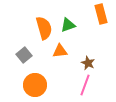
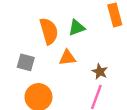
gray square: (24, 55) -> (26, 62), turned -35

